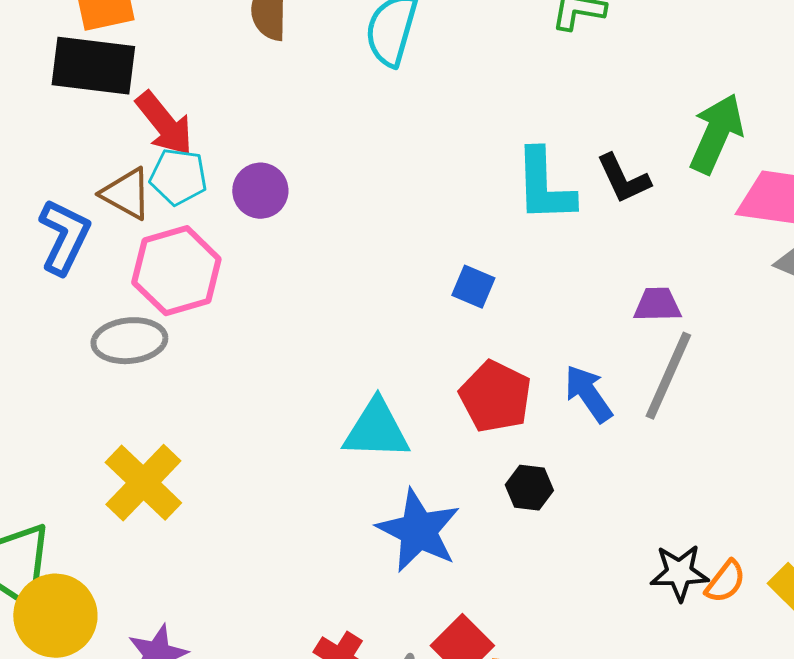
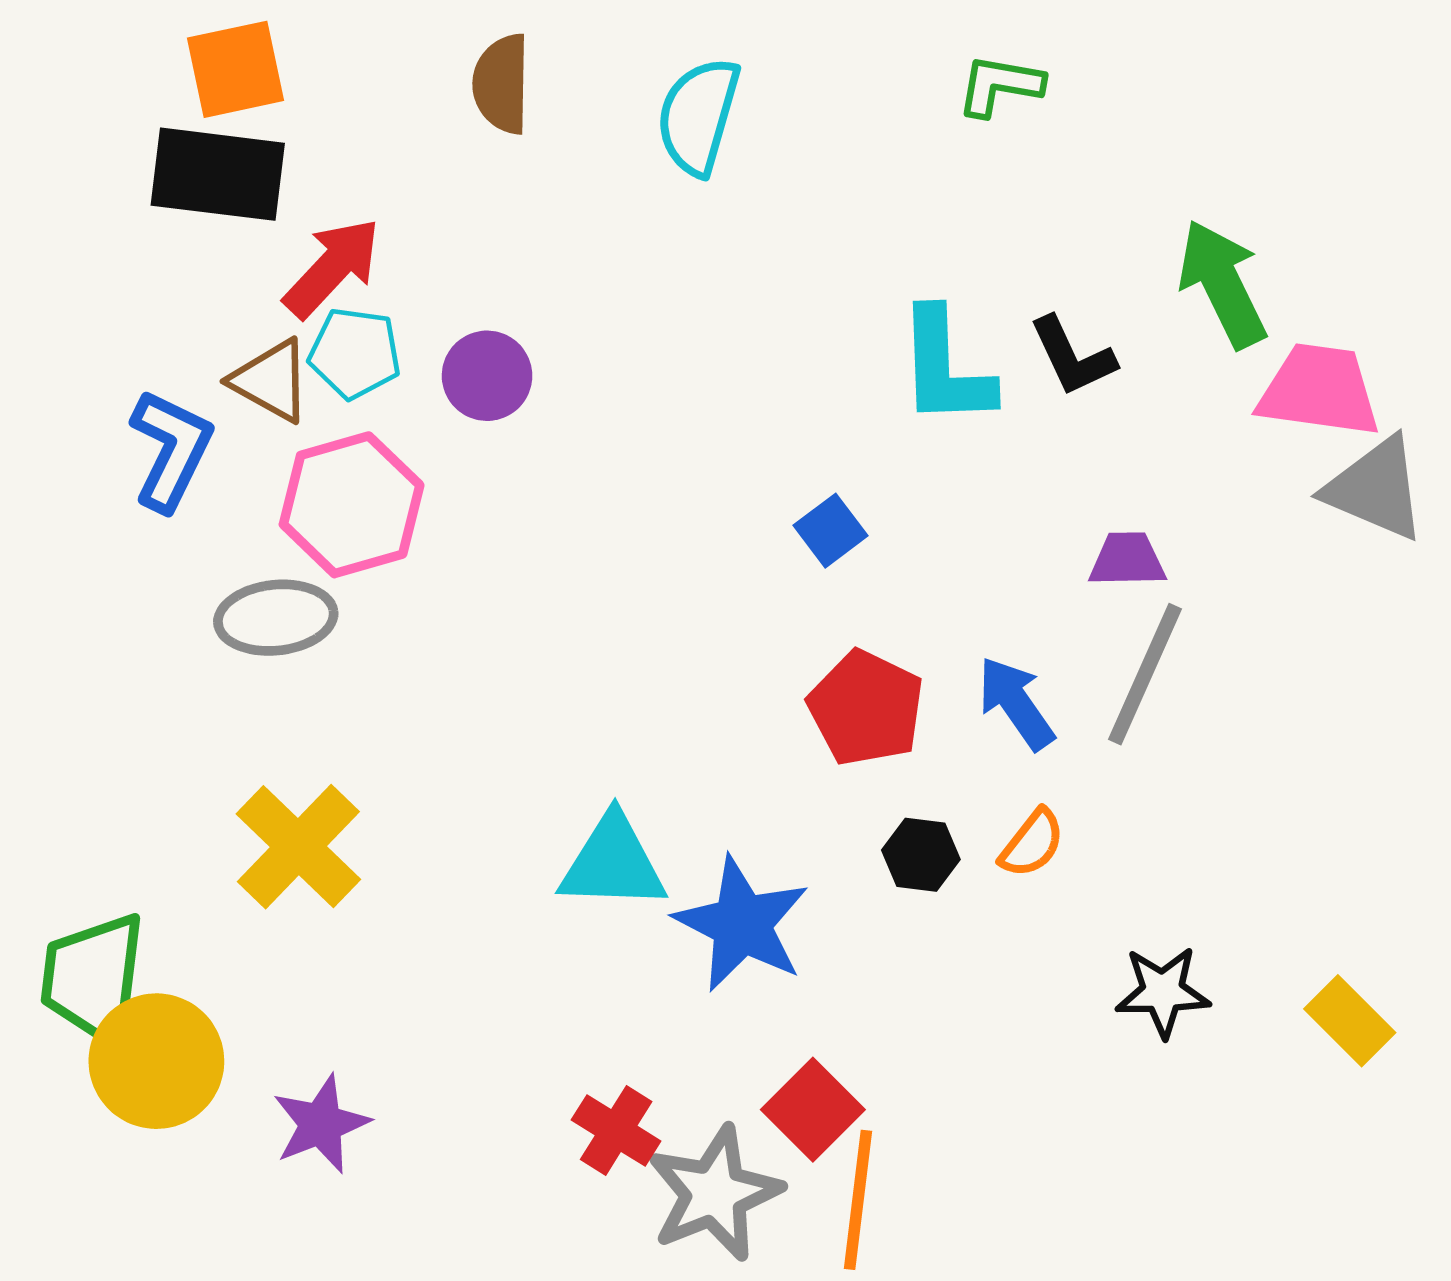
red arrow: (164, 124) -> (332, 268), turned -98
green arrow: (716, 134) -> (1222, 284), turned -50
blue square: (473, 287) -> (831, 531), turned 30
cyan triangle: (376, 430) -> (613, 863), moved
orange semicircle: (725, 582) -> (1032, 843), moved

